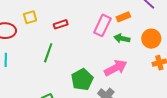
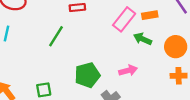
pink arrow: (116, 68) -> (128, 70), size x0.7

